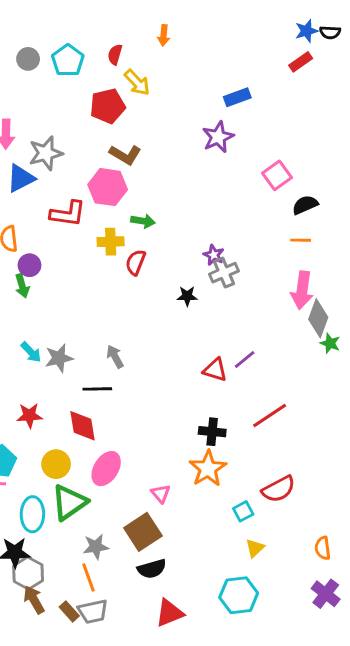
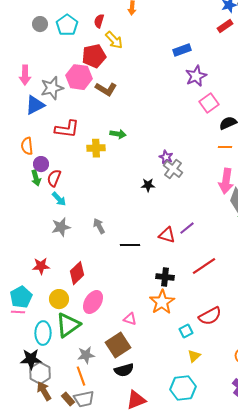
purple star: (218, 137) -> (196, 76), moved
pink hexagon: (108, 187) -> (79, 77), moved
red semicircle: (136, 262) -> (54, 178), moved
gray cross: (224, 273) -> (173, 169), turned -30
cyan arrow: (31, 352) -> (59, 199), moved
black line: (97, 389) -> (130, 245), moved
red diamond: (83, 426) -> (77, 273), turned 55
pink triangle: (161, 494) -> (130, 319), turned -32

